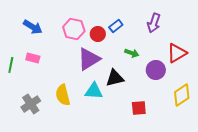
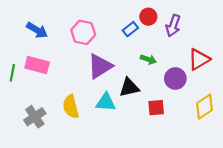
red circle: (98, 34) -> (148, 17), moved
pink rectangle: (33, 58) -> (37, 65), size x1.5
red square: (139, 108) -> (156, 108), moved

